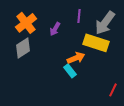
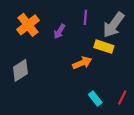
yellow rectangle: (96, 43) -> (104, 47), size x0.7
gray diamond: (23, 48) -> (20, 70), moved
cyan rectangle: (70, 71) -> (95, 99), moved

